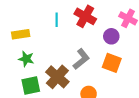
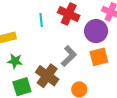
purple circle: (111, 36) -> (96, 31), size x1.5
orange square: (112, 63) -> (99, 57), turned -30

